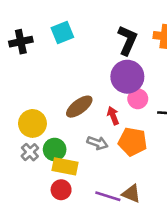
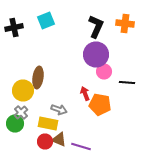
brown ellipse: (79, 107) -> (38, 78), moved, turned -45
red arrow: (113, 116) -> (85, 94), moved
gray arrow: (97, 143) -> (59, 110), moved
green circle: (55, 149) -> (15, 124), moved
brown triangle: (131, 194) -> (59, 140), moved

